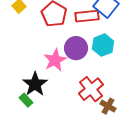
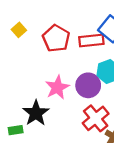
purple circle: (76, 48) -> (88, 85), moved
green rectangle: (26, 100) -> (16, 130), moved, turned -56

